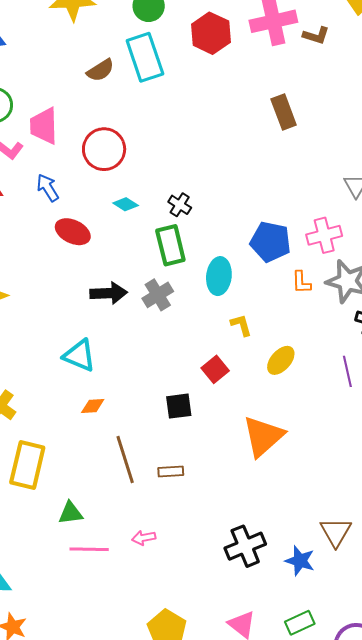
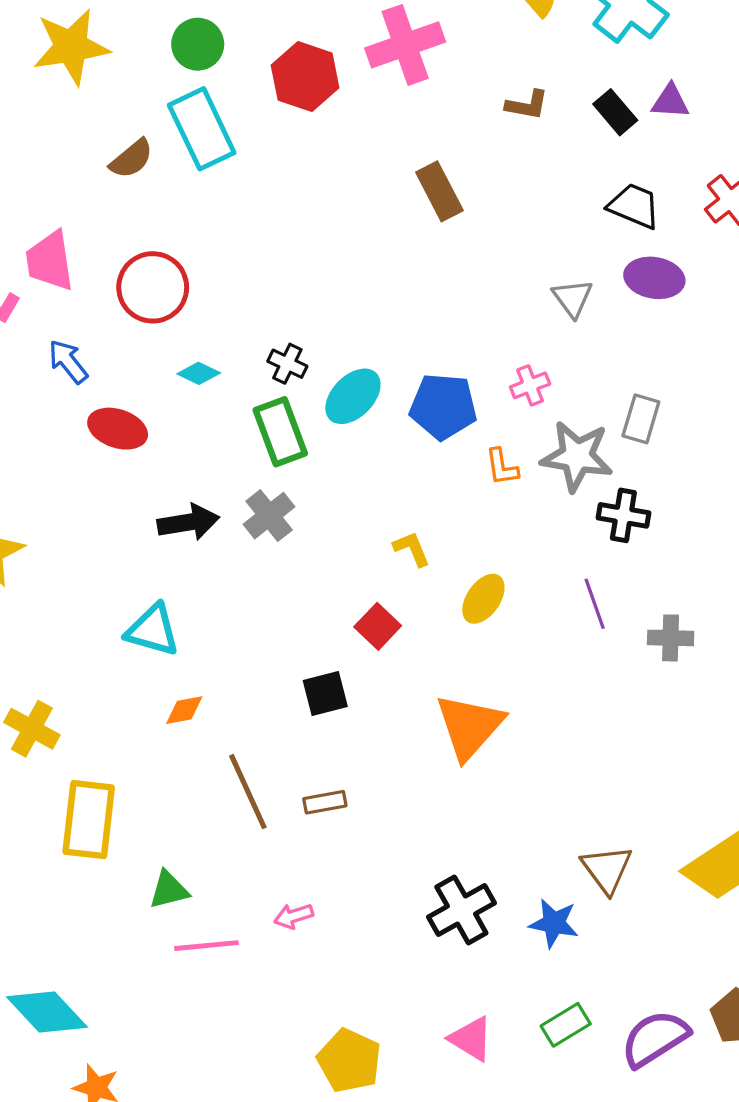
brown L-shape: (316, 35) -> (527, 105), moved
pink cross: (324, 235) -> (530, 385), size x0.7
cyan ellipse: (219, 276) -> (353, 396), moved, turned 45

